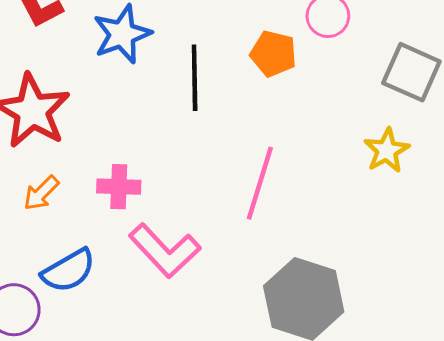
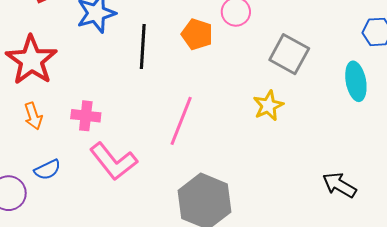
orange arrow: (41, 193) -> (33, 116), turned -68
blue semicircle: (68, 271) -> (47, 170), size x0.7

